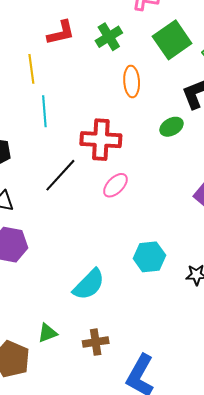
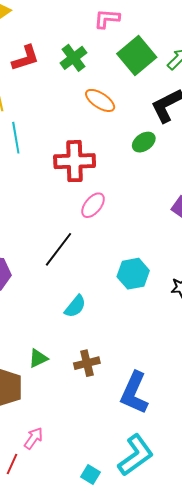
orange ellipse: (132, 81) -> (100, 100), turned -48
black line: (60, 175) -> (58, 249), moved
cyan semicircle: (89, 284) -> (75, 306), size x0.7

